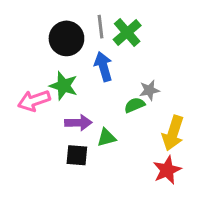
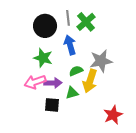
gray star: (149, 90) -> (101, 61), size x1.6
pink arrow: (34, 101) -> (35, 82), moved
green semicircle: (135, 105) -> (76, 71), moved
yellow arrow: (173, 133) -> (90, 81), moved

